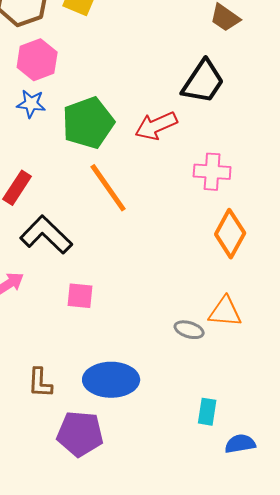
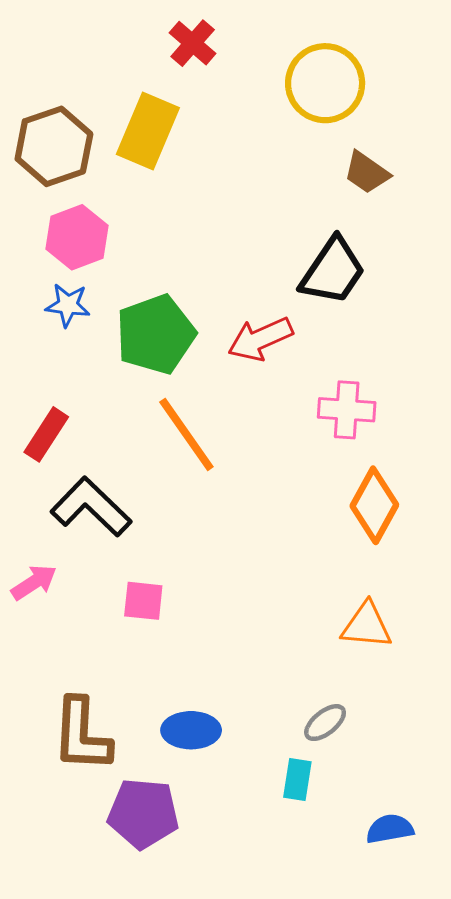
gray ellipse: (189, 330) -> (325, 723), moved, turned -56
blue ellipse: (111, 380) -> (191, 730), size x0.7
brown L-shape: (40, 383) -> (82, 735), size x1.6
cyan rectangle: (207, 412) -> (297, 780), moved

